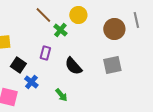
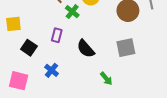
blue cross: (31, 82) -> (52, 70), moved
green arrow: (61, 95) -> (106, 79), moved

